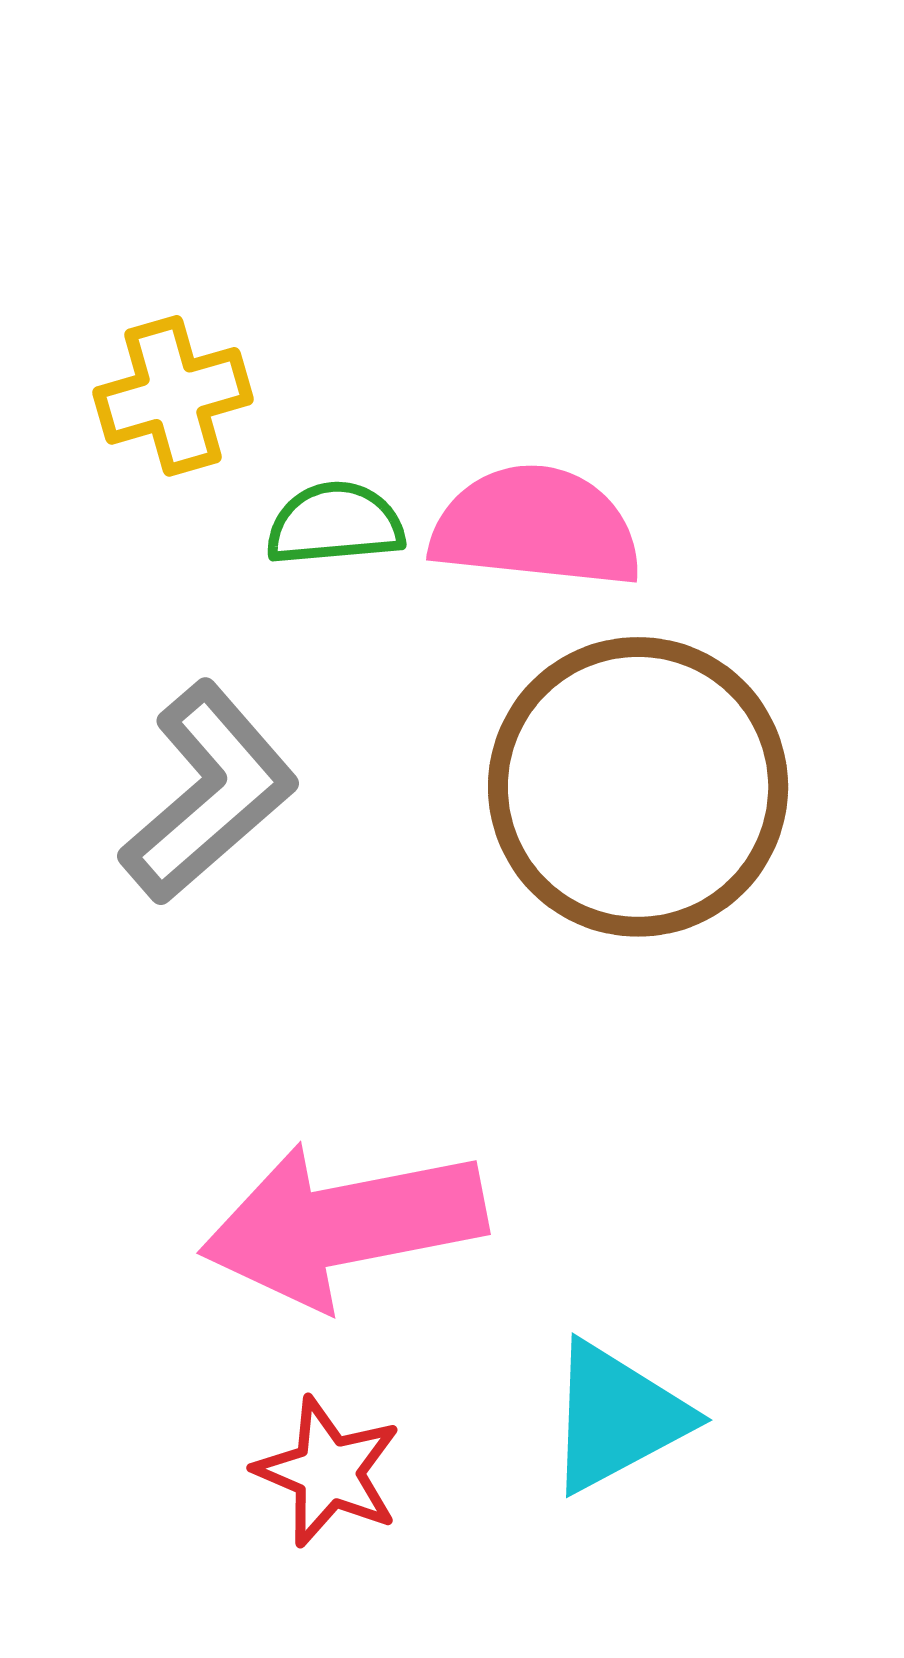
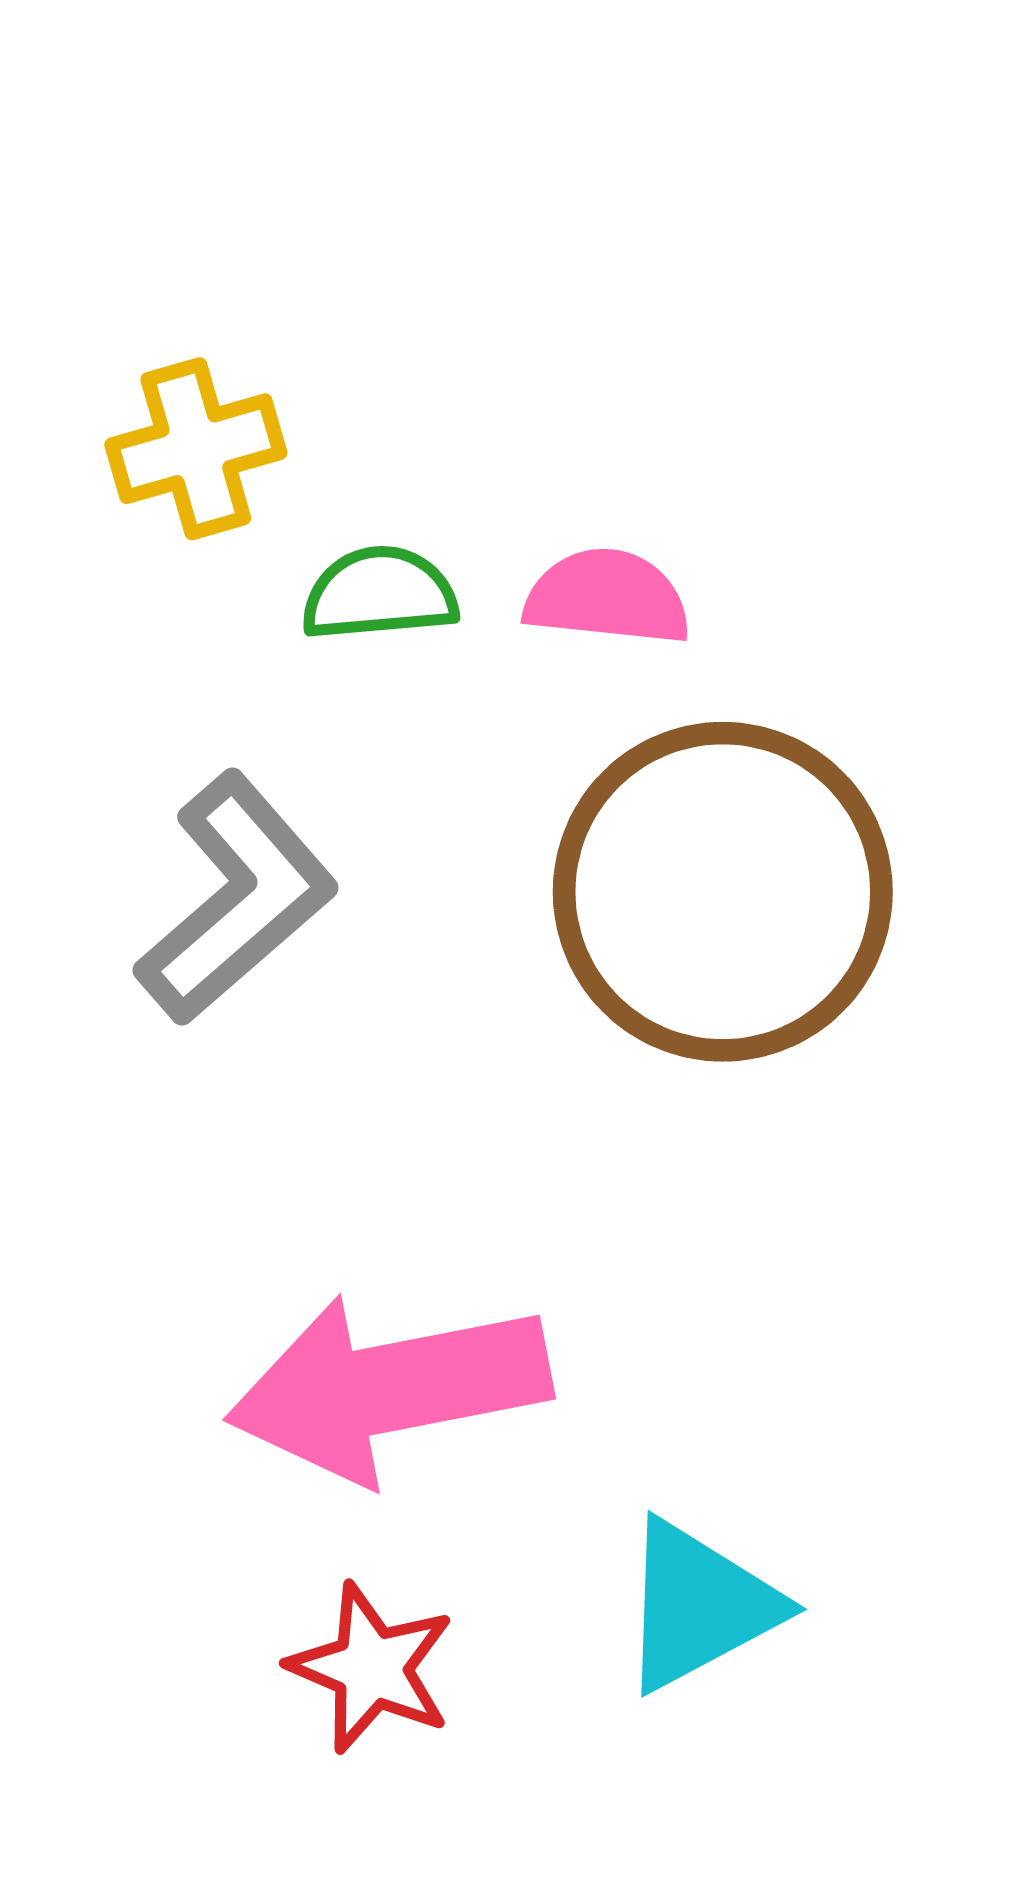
pink semicircle: (536, 527) -> (607, 597), size x0.7

